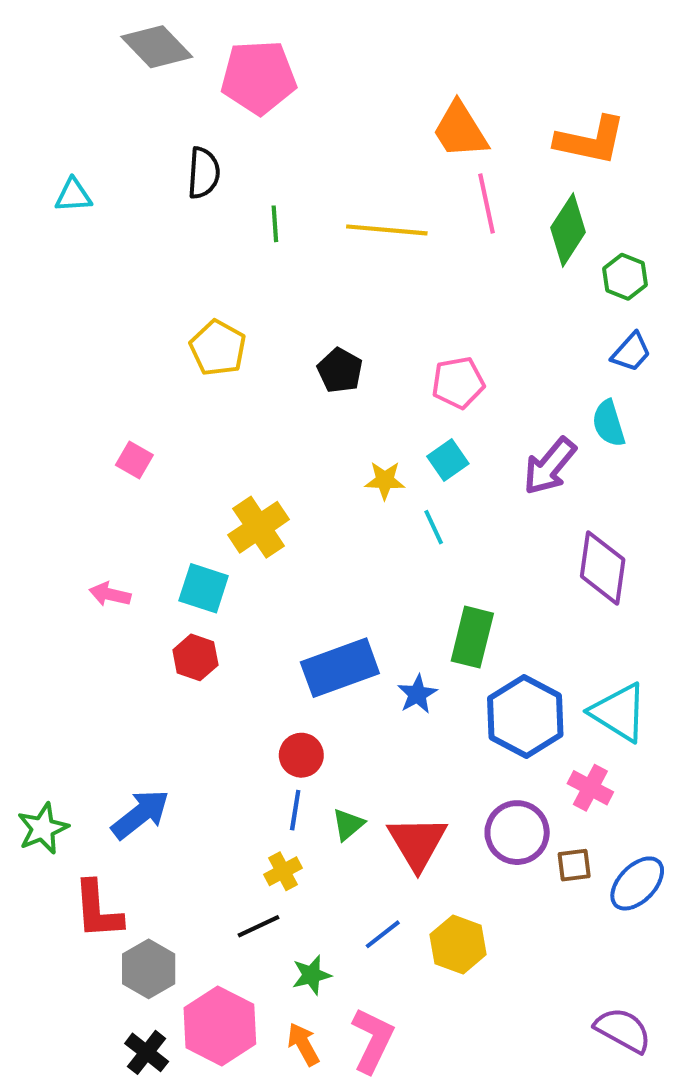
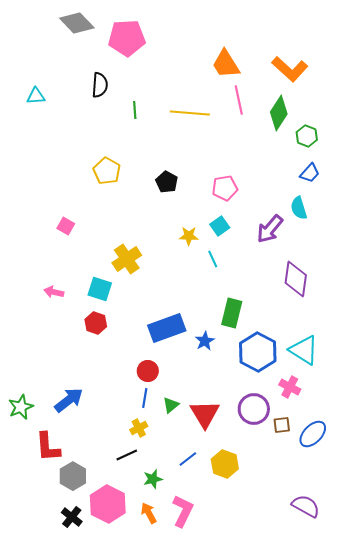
orange L-shape: (590, 140) -> (290, 69), turned 30

